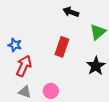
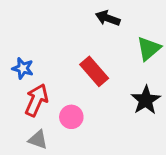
red rectangle: (62, 47) -> (94, 71), turned -60
pink circle: (51, 91) -> (71, 117), moved

